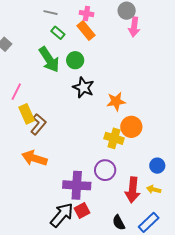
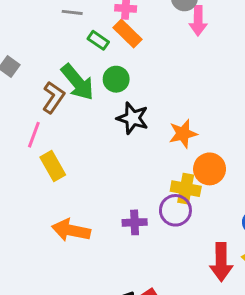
green rectangle: (58, 33) -> (98, 40), moved
brown L-shape: (38, 124) -> (53, 97), moved
purple circle: (105, 170) -> (175, 210), moved
purple cross: (77, 185) -> (135, 222), moved, size x0.6

